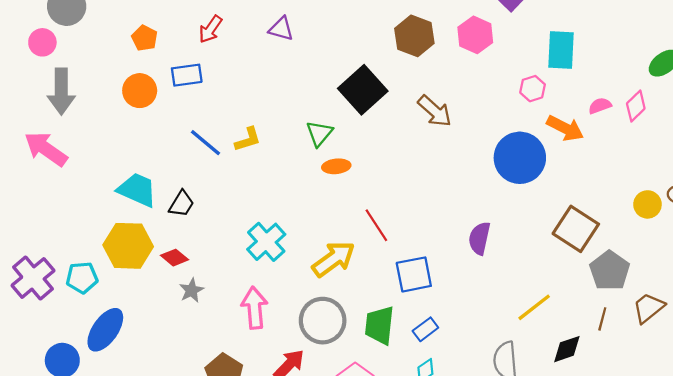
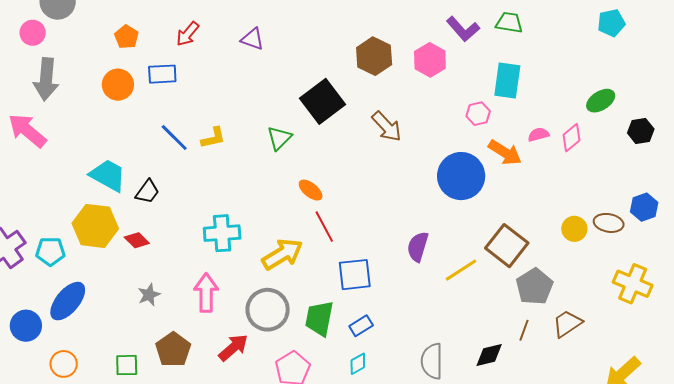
orange ellipse: (336, 166) -> (311, 190), moved, turned 40
cyan cross: (266, 242) -> (222, 233), turned 33
gray star: (191, 290) -> (149, 295), moved
yellow line: (534, 307) -> (461, 270), moved

